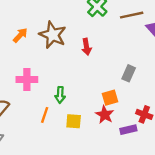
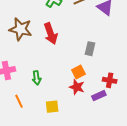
red arrow: (87, 47) -> (51, 34), size x1.5
orange line: (45, 115) -> (19, 101), moved, turned -32
yellow square: (74, 121) -> (52, 107), moved

